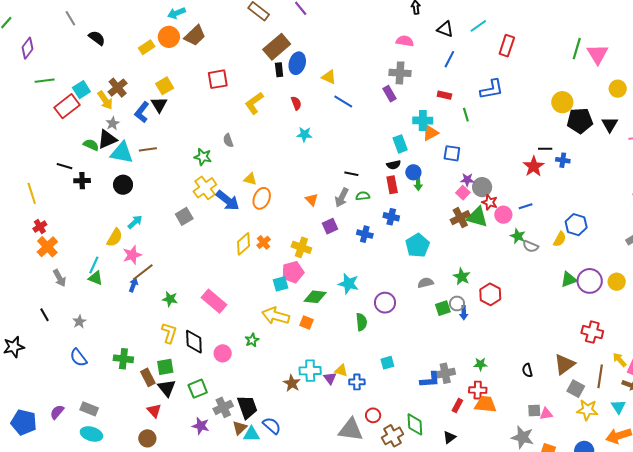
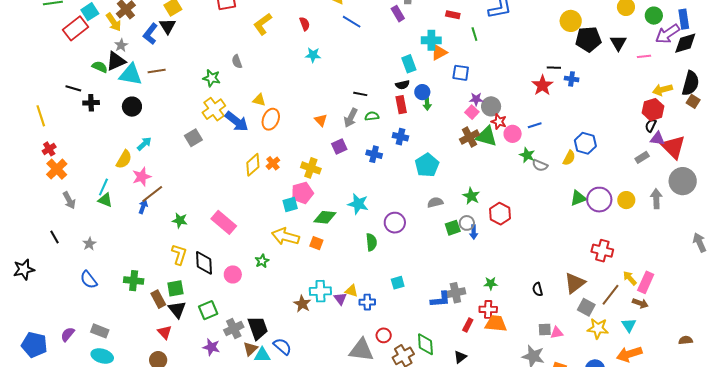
brown line: (600, 376) -> (610, 295), turned 30

